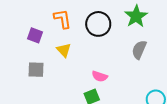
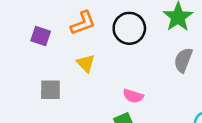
orange L-shape: (63, 19) -> (83, 23), turned 80
purple square: (35, 35) -> (41, 36), moved

